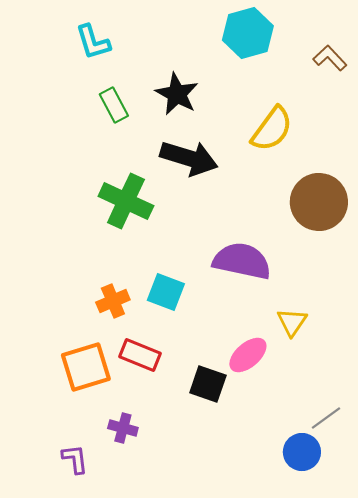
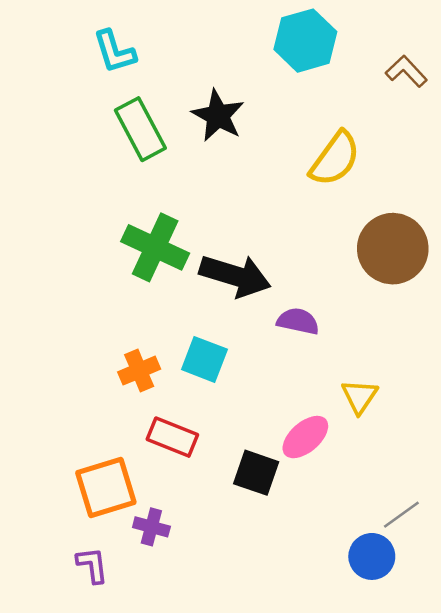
green rectangle: (114, 105) -> (140, 129), size x1.4
black arrow: (189, 158) -> (235, 276), moved
purple semicircle: (242, 261) -> (298, 321), size x0.6
orange square: (86, 367) -> (106, 488), moved

